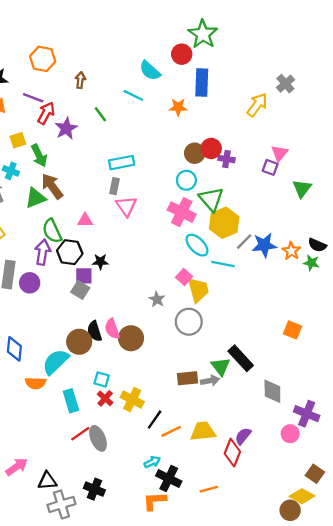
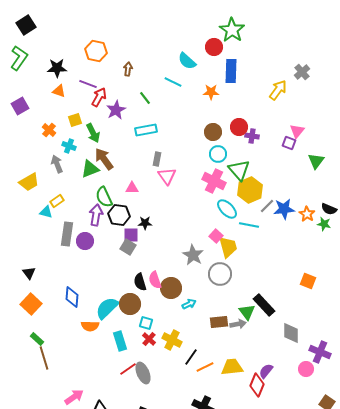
brown circle: (195, 153) -> (213, 132), moved
cyan rectangle: (122, 163) -> (146, 130), moved
gray star: (157, 299) -> (193, 255), size x1.5
brown circle: (79, 342) -> (130, 304), moved
cyan arrow: (152, 462) -> (189, 304), moved

